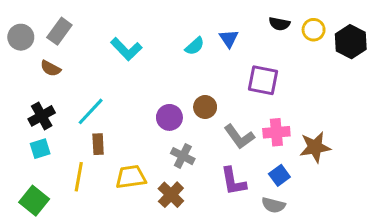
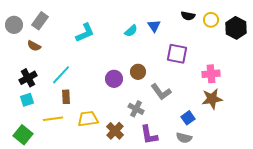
cyan L-shape: (126, 49) -> (85, 33), turned -70
pink cross: (276, 132) -> (211, 74), moved
gray cross: (183, 156) -> (136, 109), moved
yellow line: (79, 177) -> (53, 119), turned 72
purple L-shape: (233, 181) -> (149, 135), moved

